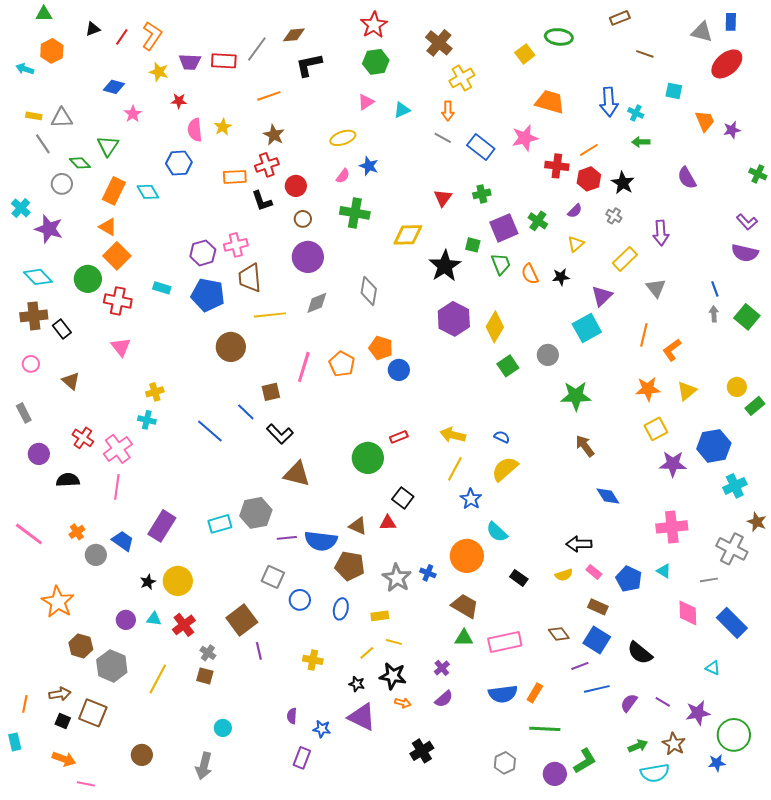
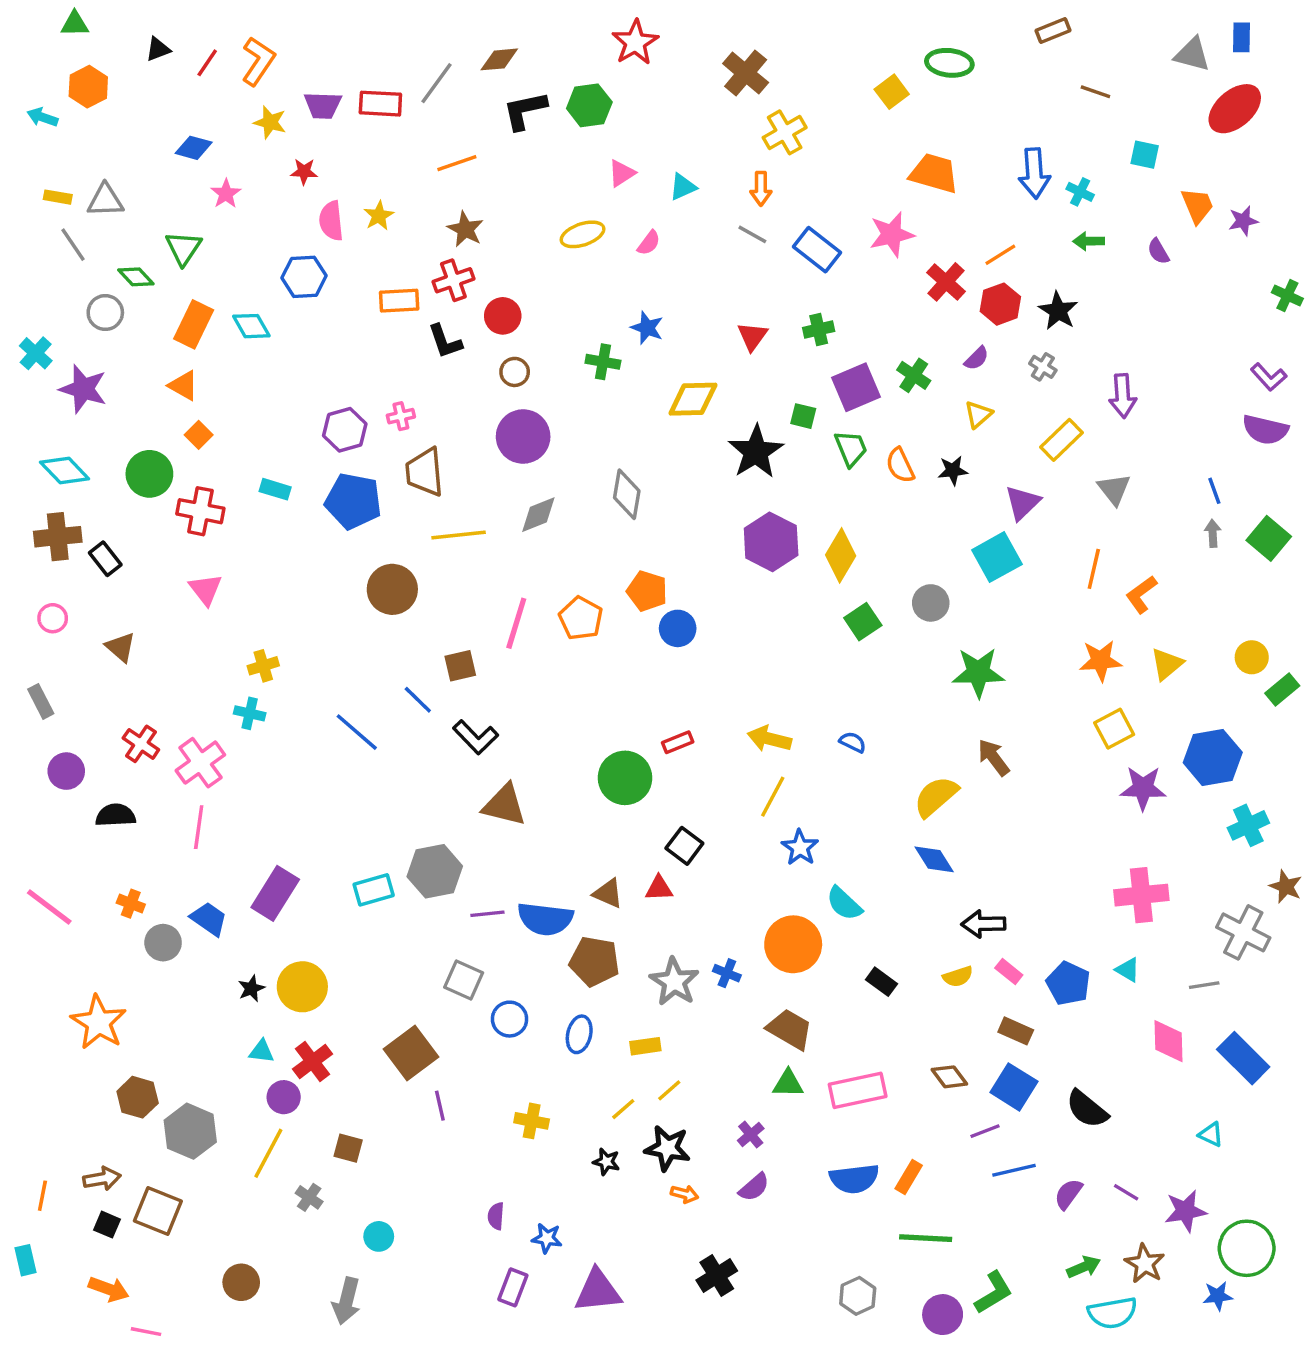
green hexagon: (376, 62) -> (589, 105), moved
blue star: (369, 166) -> (647, 328), moved
red cross: (557, 166) -> (946, 282), turned 35
pink semicircle: (343, 176) -> (649, 243), moved
purple semicircle: (687, 178) -> (1158, 251), moved, size x0.7
green cross: (355, 213) -> (603, 362), size x0.7
pink cross: (236, 245) -> (401, 416), size x0.7
orange square: (117, 256) -> (199, 435), size x0.6
yellow semicircle: (505, 469) -> (936, 797), moved
blue diamond: (608, 496) -> (934, 859), moved
orange cross: (77, 532) -> (131, 904), turned -35
purple circle: (126, 620) -> (284, 1097), moved
yellow line: (394, 642) -> (669, 1090), turned -56
gray cross: (208, 653) -> (309, 1197), moved
purple triangle: (362, 717) -> (598, 1291), moved, turned -32

